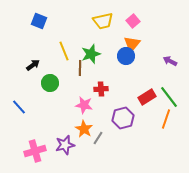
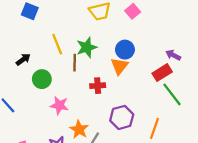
orange triangle: (132, 44) -> (119, 66), moved
red rectangle: (147, 97) -> (162, 73), moved
pink star: (84, 105) -> (59, 105), moved
orange line: (166, 119) -> (155, 128), moved

